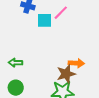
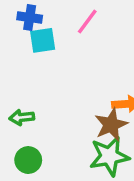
cyan square: (44, 20) -> (43, 40), moved

